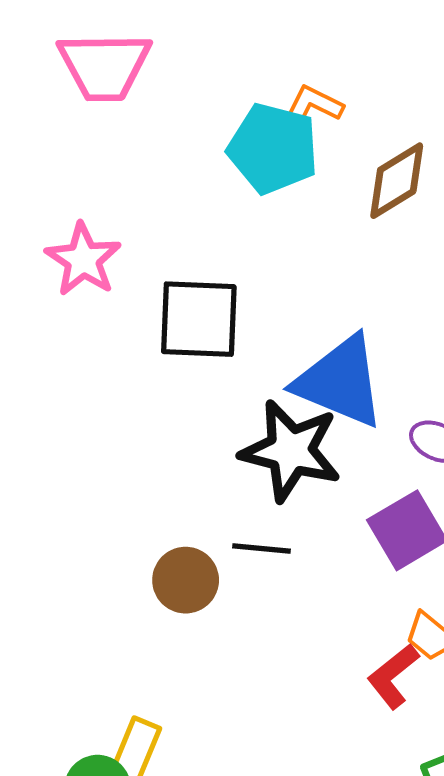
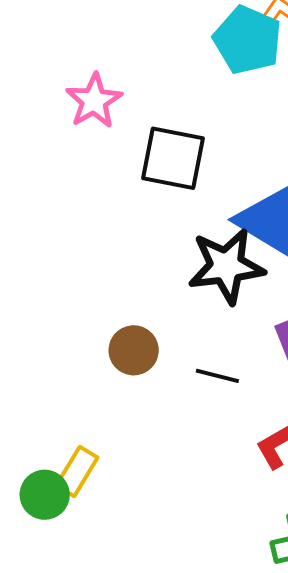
black star: (291, 451) -> (226, 266), turned -30
black line: (261, 549) -> (217, 376), moved

